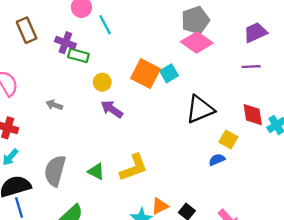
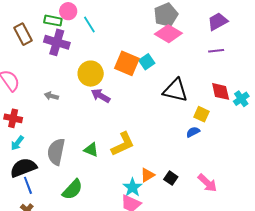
purple cross: (65, 43) -> (57, 42), size x1.4
green rectangle: (78, 55) -> (53, 21), moved
yellow circle: (102, 82) -> (91, 74), size x1.6
black triangle: (200, 109) -> (175, 90), turned 40

